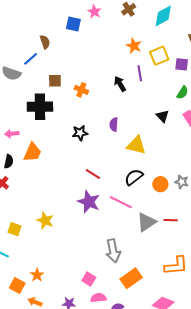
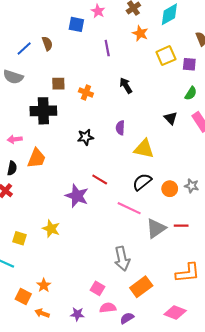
orange star: (134, 46) -> (140, 33), moved
blue line: (31, 59) -> (24, 48), moved
purple line: (140, 73) -> (107, 48), moved
purple star: (89, 202) -> (77, 196), moved

